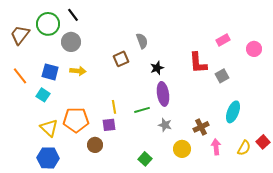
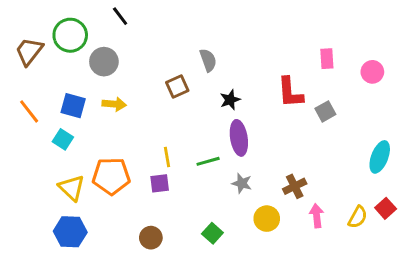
black line: (73, 15) -> (120, 16), moved
pink rectangle: (223, 40) -> (327, 59), turned -64
cyan ellipse: (233, 112) -> (380, 157), moved
brown circle: (95, 145) -> (151, 238), moved

